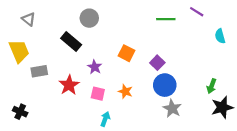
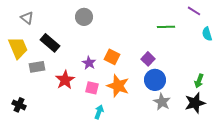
purple line: (197, 12) -> (194, 11), moved
green line: (166, 19) -> (166, 27), moved
black rectangle: (71, 41) -> (50, 43), moved
orange square: (126, 53) -> (112, 57), moved
orange star: (125, 91) -> (118, 86), size x1.6
black star: (222, 107) -> (195, 103), moved

